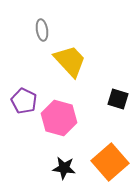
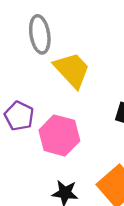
gray ellipse: (42, 30) -> (40, 34), size x1.5

